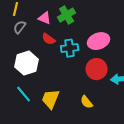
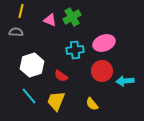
gray semicircle: (20, 27) -> (16, 32), moved, turned 56
red semicircle: (49, 39) -> (61, 76), moved

